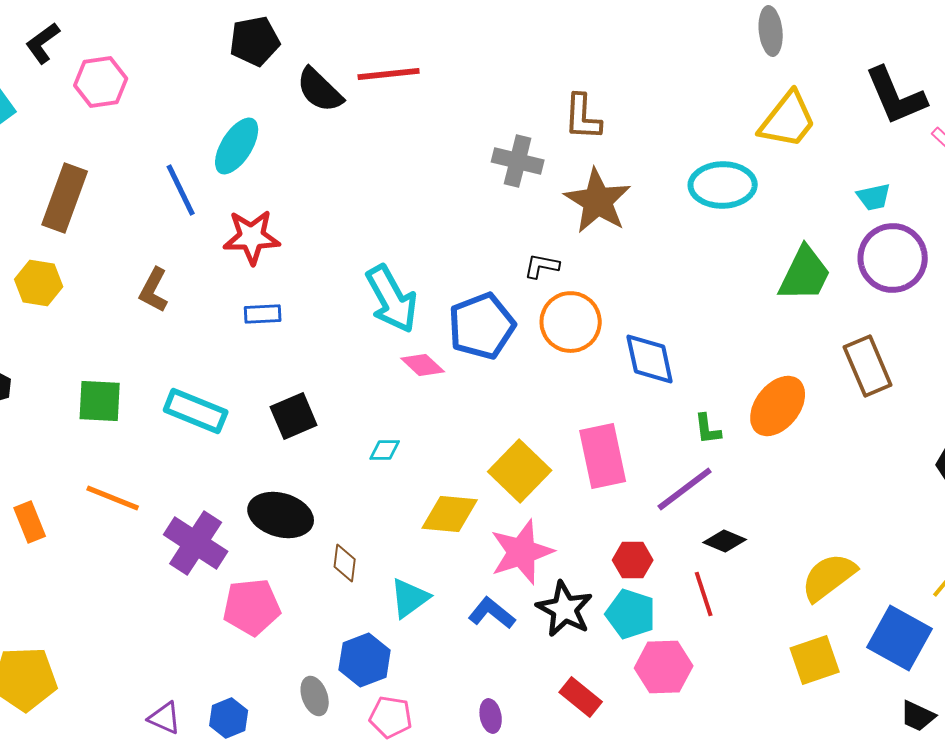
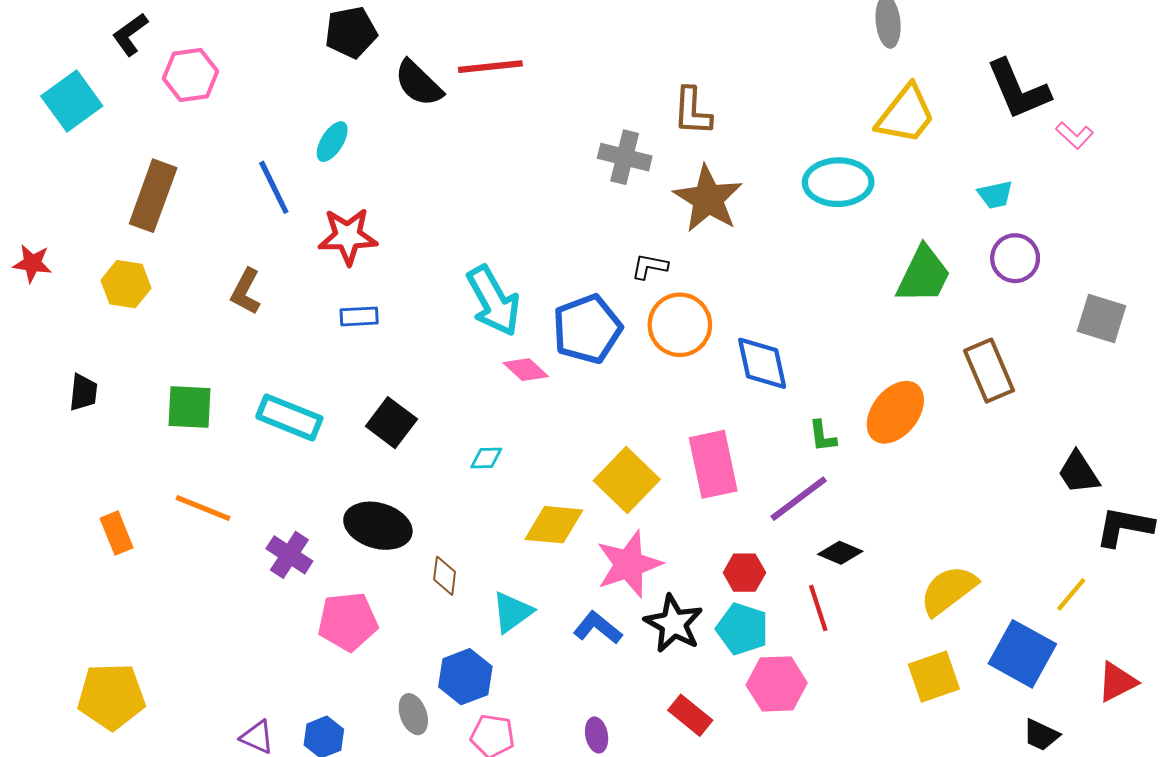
cyan ellipse: (237, 146) -> (332, 142), size x0.7
purple circle: (893, 258) -> (1015, 258), size x0.7
black square: (294, 416) -> (391, 423), turned -30
purple cross: (196, 543) -> (289, 555), size x0.7

